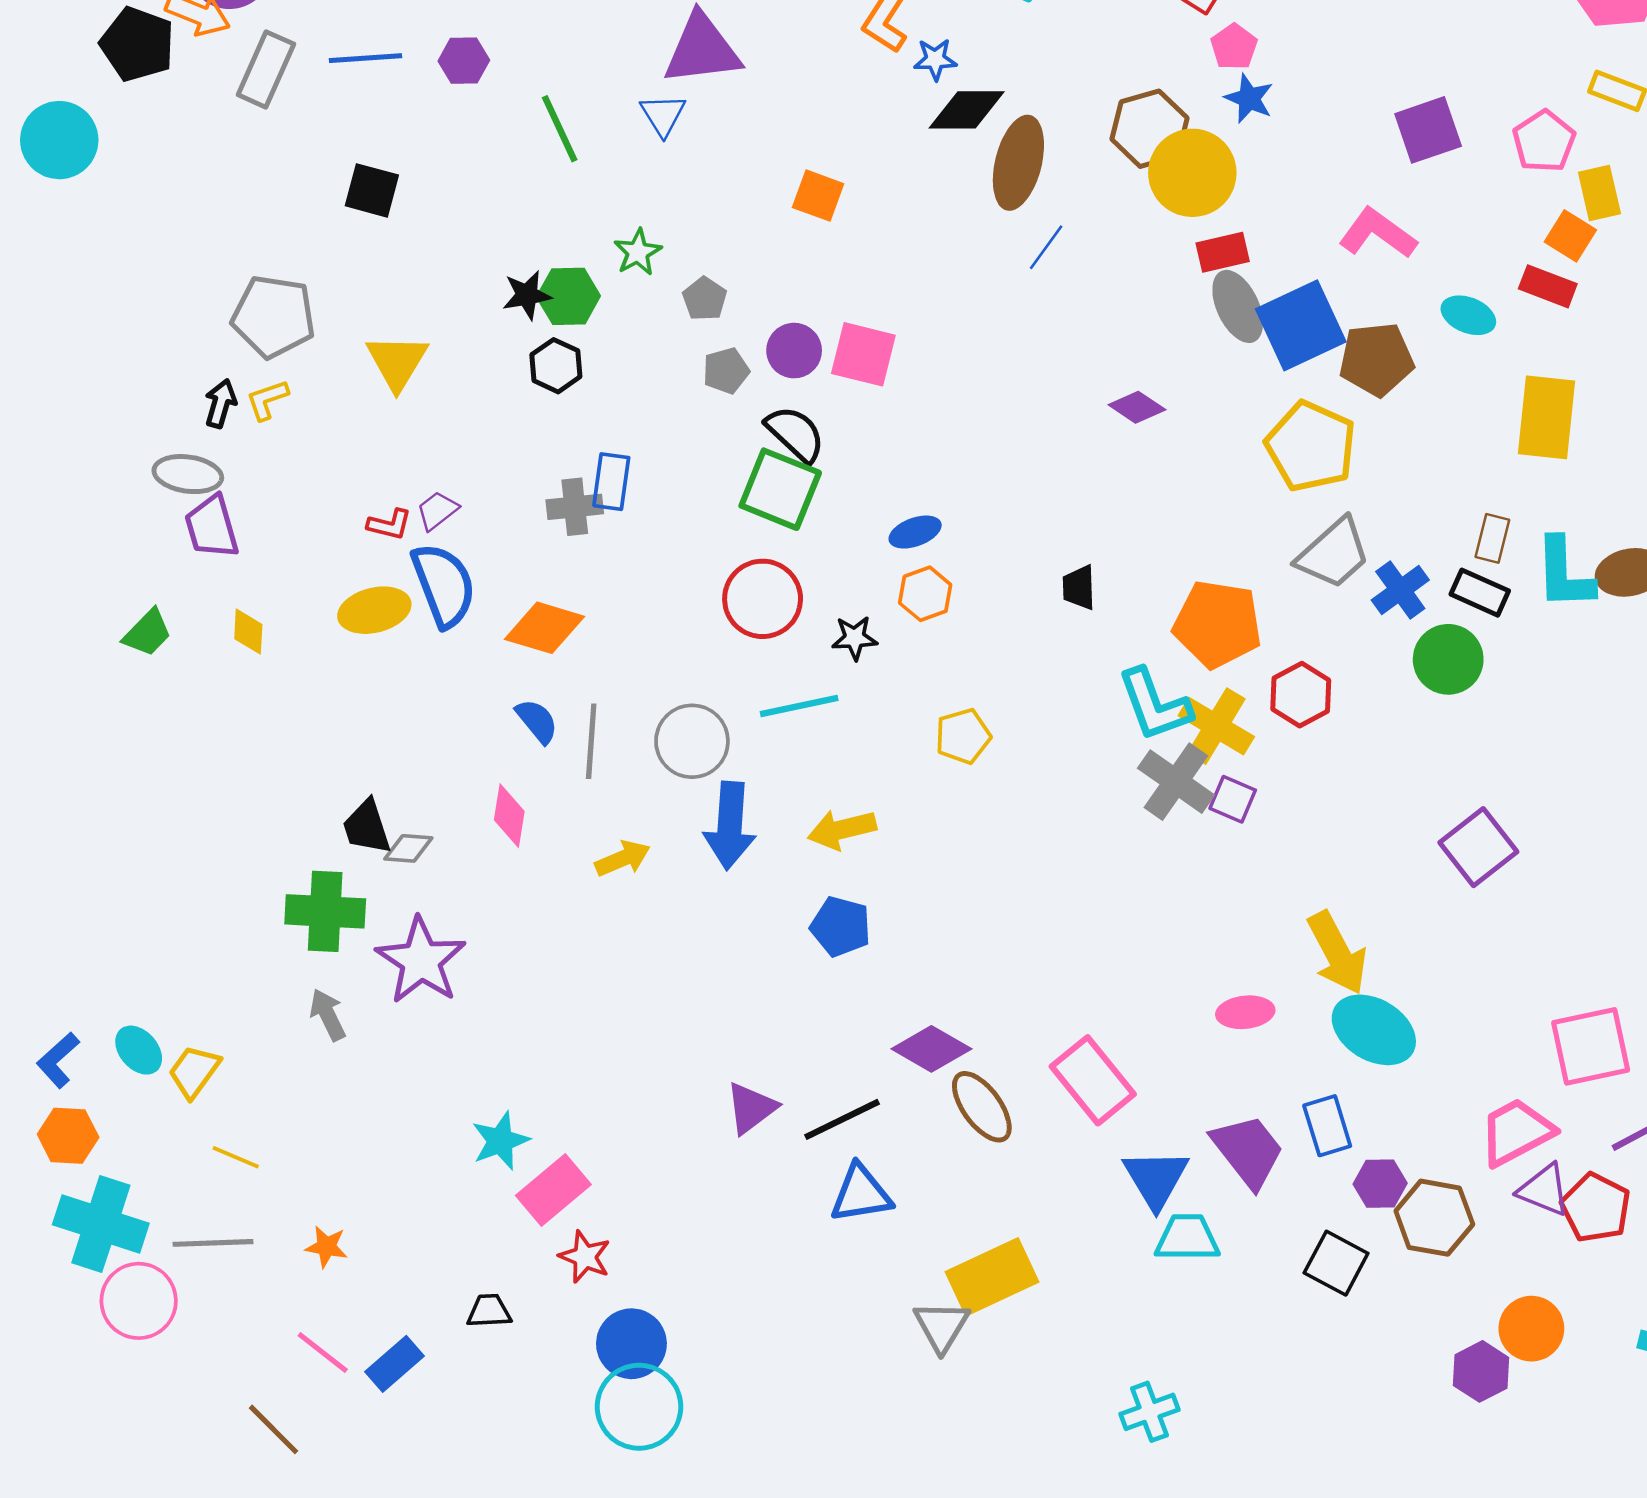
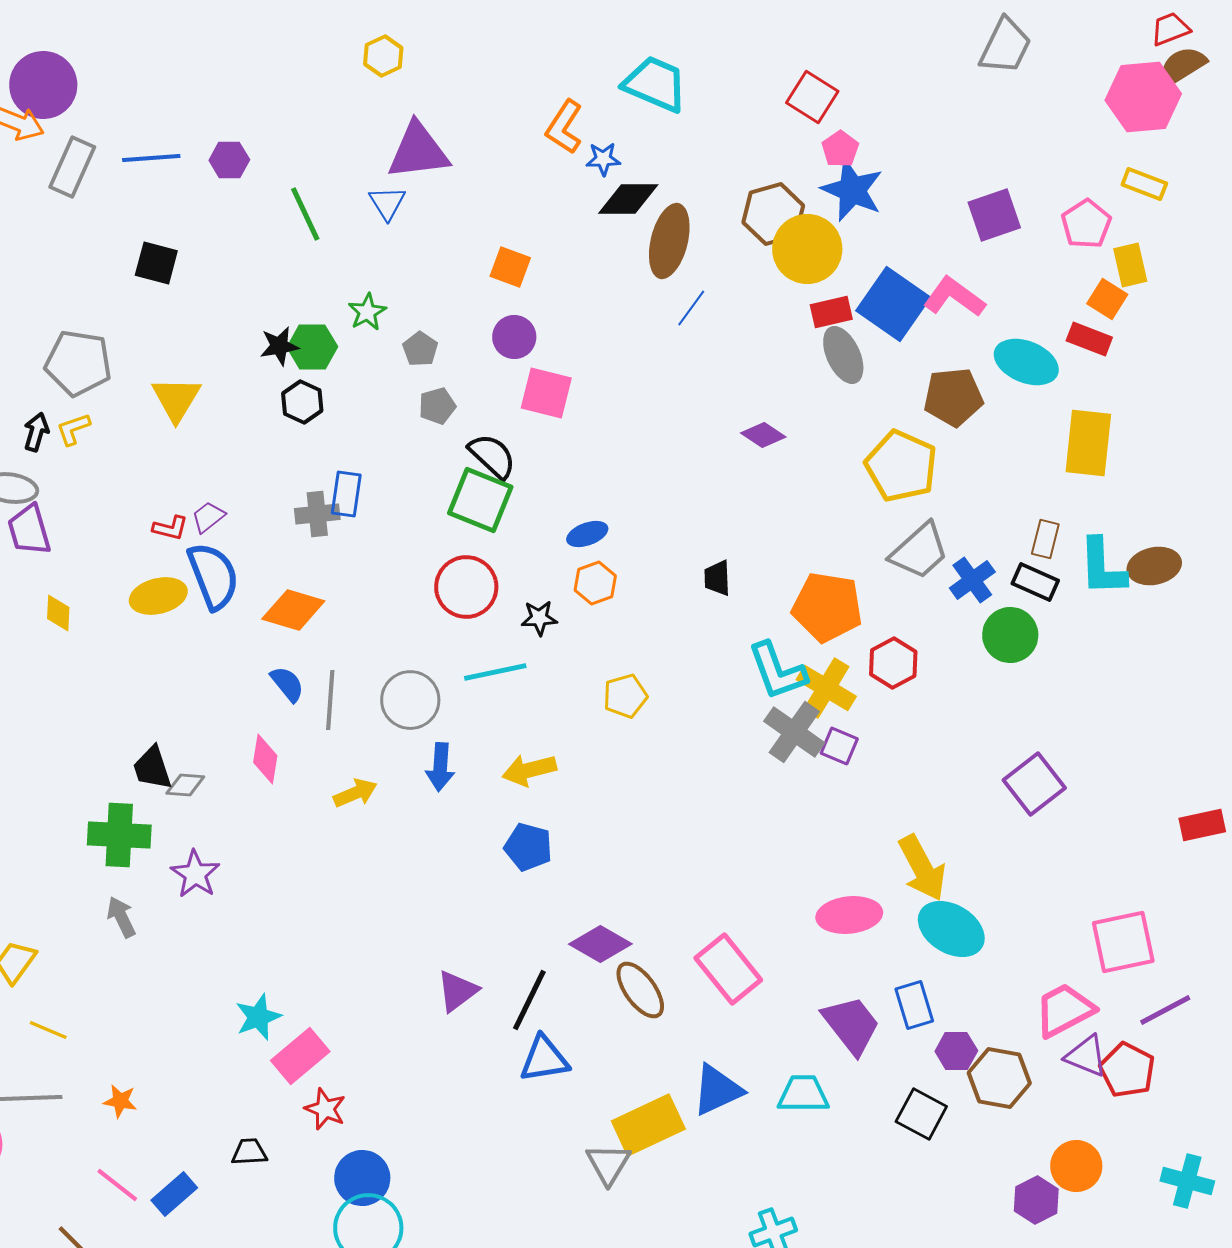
blue star: (1249, 98) -> (852, 190), size x1.6
cyan ellipse: (1468, 315) -> (1026, 362), size x1.5
blue square: (1301, 325) -> (893, 304), moved, turned -30
purple circle: (794, 351) -> (514, 337), moved
blue arrow: (730, 826) -> (440, 767), size x0.7
purple star: (421, 961) -> (195, 874), size x0.7
pink ellipse: (1245, 1012) -> (849, 915), size x1.4
black line: (842, 1119) -> (529, 1000), turned -38
blue triangle: (1156, 1179) -> (717, 1090), moved, turned 36

